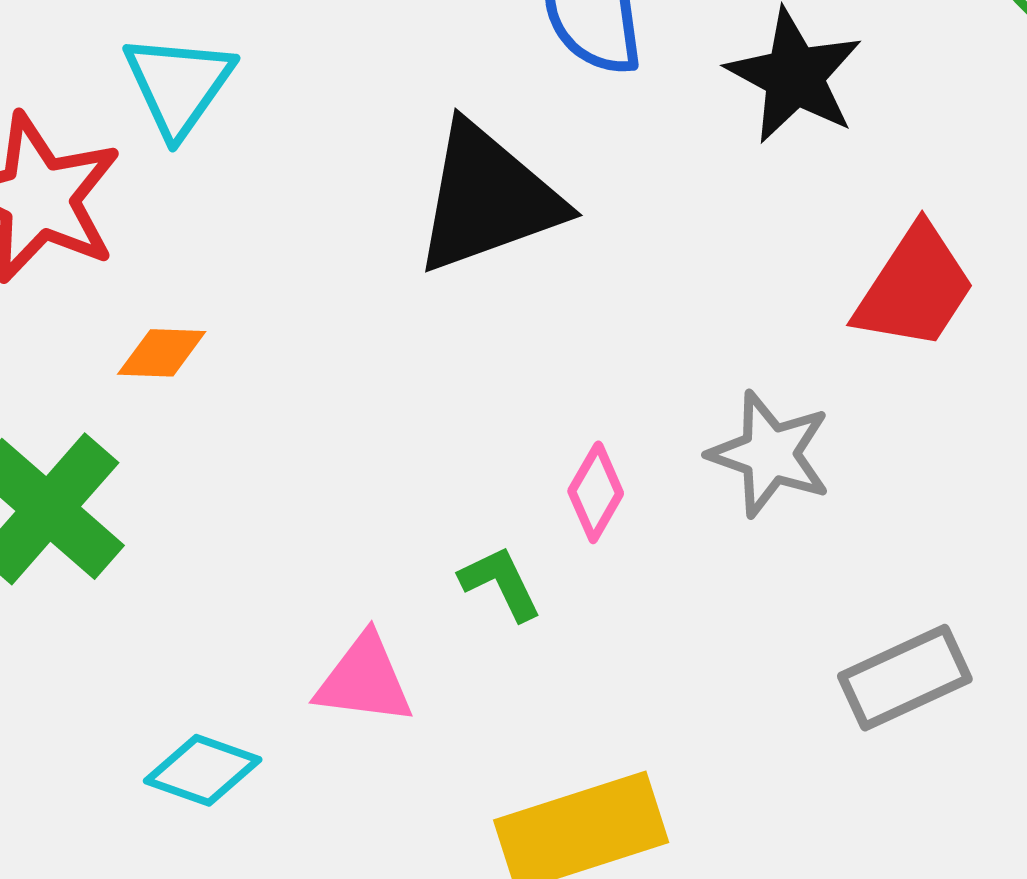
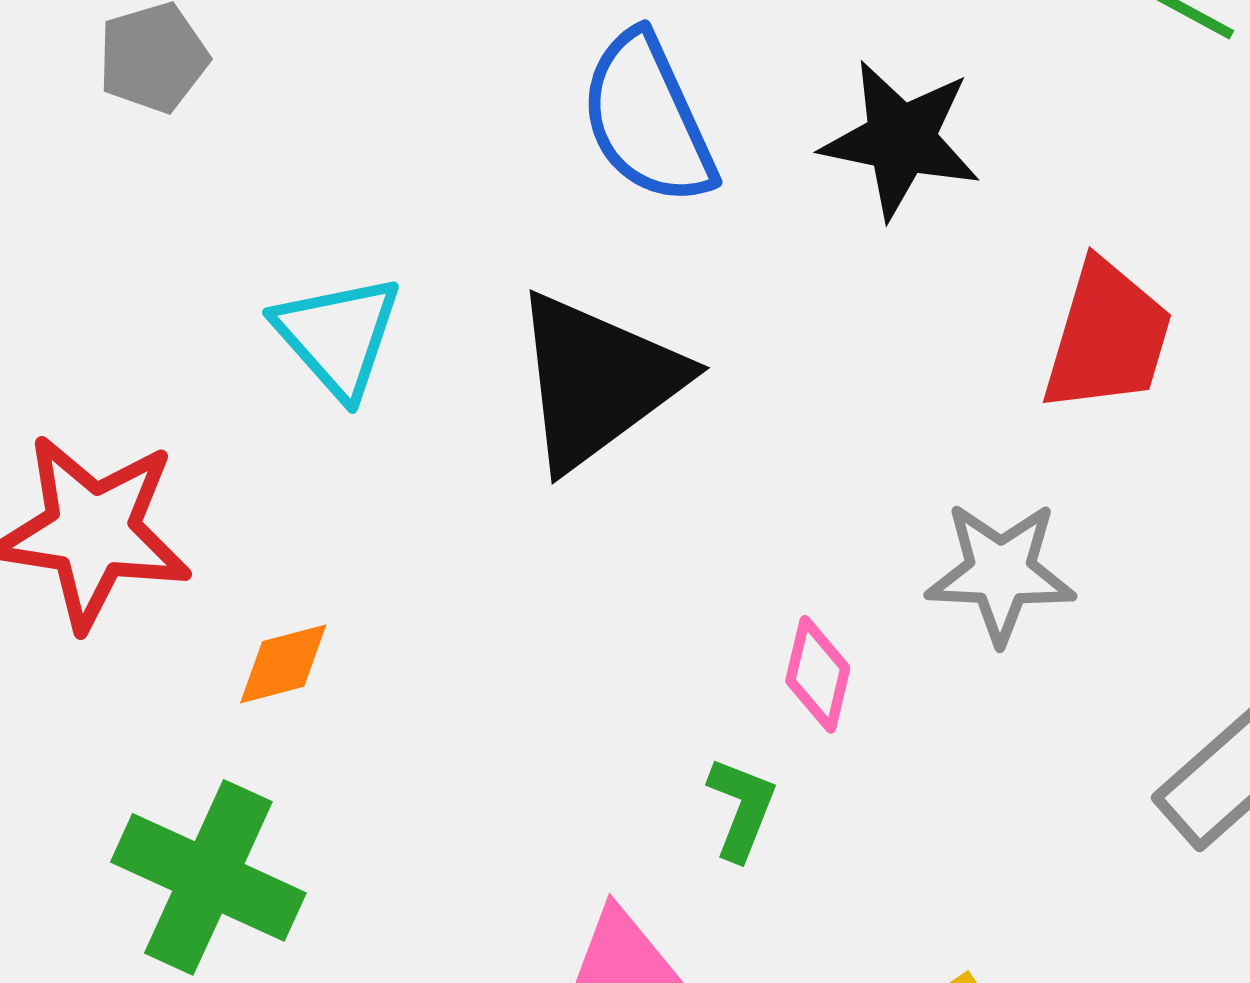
cyan triangle: (178, 85) -> (338, 336), moved
green L-shape: (501, 583) -> (742, 808), turned 64

